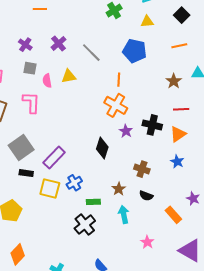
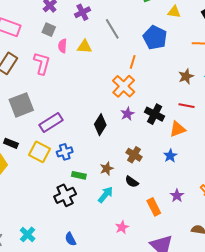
black rectangle: (26, 173) -> (11, 143), moved
cyan arrow: (124, 214) -> (105, 195), turned 36

